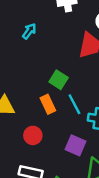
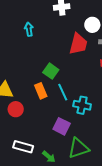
cyan arrow: (29, 31) -> (29, 29), turned -48
red circle: (33, 135) -> (16, 109), moved

